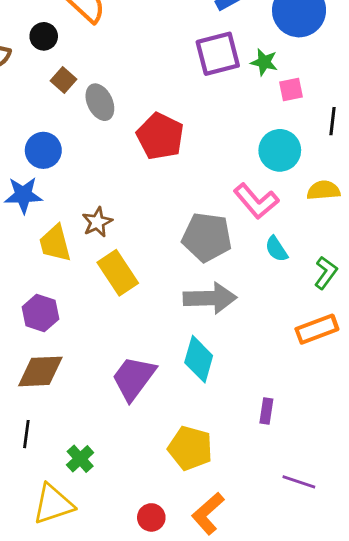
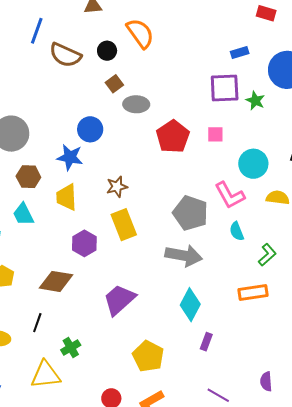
pink square: (291, 89) -> (215, 134), moved
gray ellipse: (100, 102) -> (136, 104), turned -75
yellow trapezoid: (55, 243) -> (66, 197), moved
purple hexagon: (40, 313) -> (84, 243), moved
cyan diamond: (199, 359) -> (190, 305), moved

